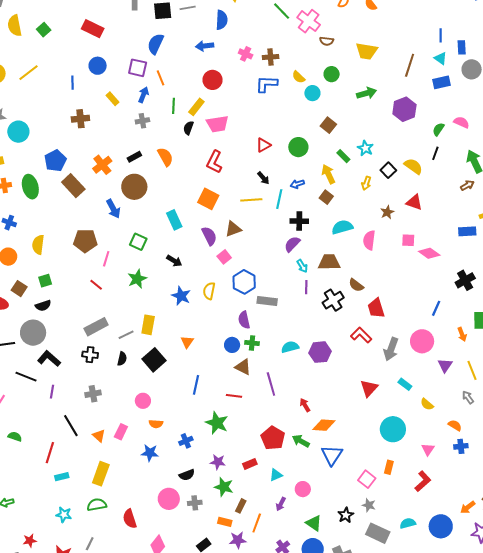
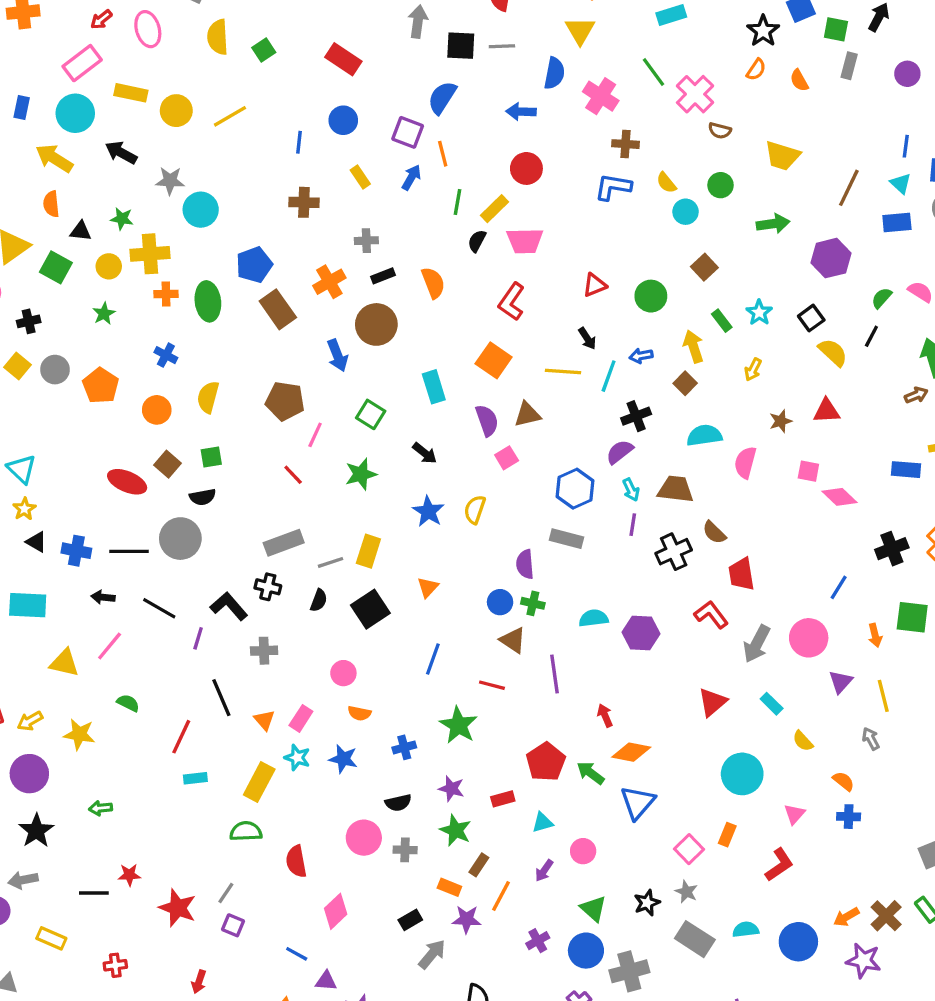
pink cross: (246, 54) -> (601, 96), moved, size x1.5
gray cross: (142, 121) -> (366, 241), moved
black square: (388, 170) -> (811, 318), moved
red triangle: (414, 202) -> (827, 411), turned -30
black cross: (299, 221) -> (636, 416), turned -30
blue hexagon: (244, 282) -> (575, 489), moved
black L-shape: (49, 359) -> (229, 606), moved
cyan star: (64, 515) -> (297, 758), moved

